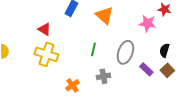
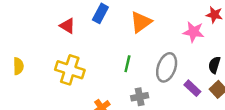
orange triangle: (104, 15) -> (141, 22), turned 42
red triangle: (44, 29) -> (67, 26), moved

